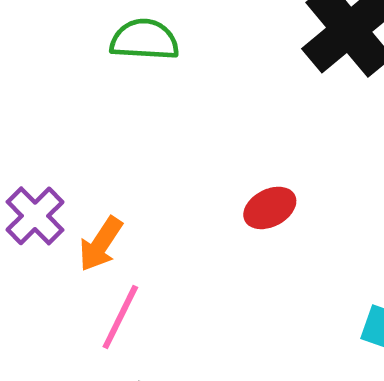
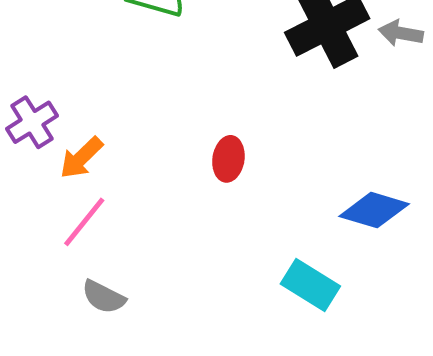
red ellipse: (270, 208) -> (228, 159), turned -66

